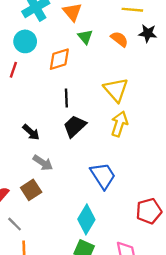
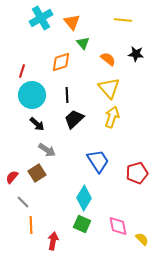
black star: (148, 33) -> (136, 54), moved
orange semicircle: (119, 39) -> (108, 59), moved
cyan circle: (25, 41) -> (32, 95), moved, size x1.4
red pentagon: (149, 211) -> (137, 173), moved

